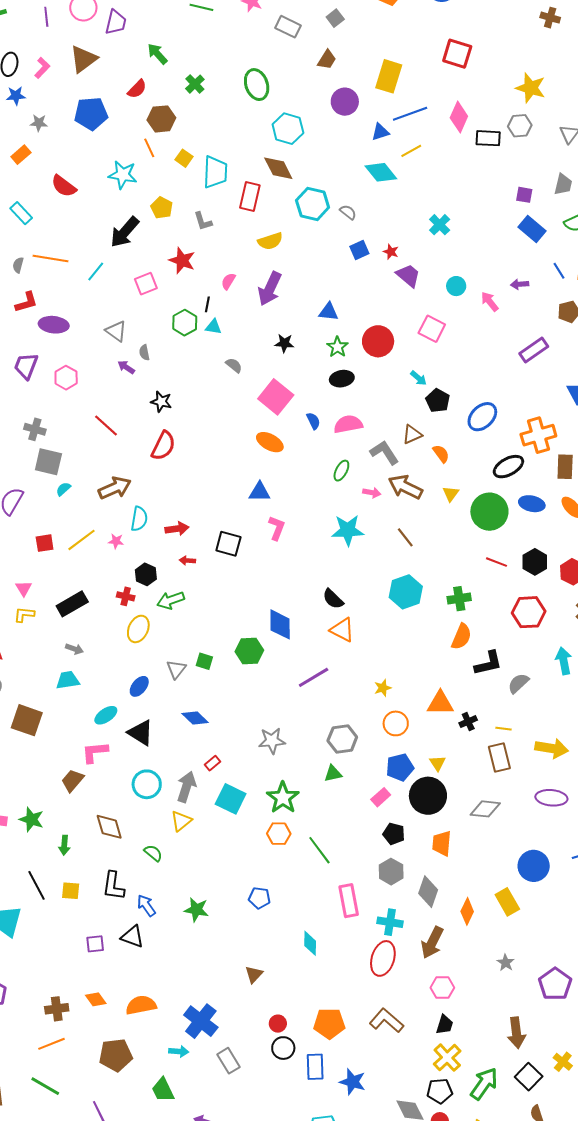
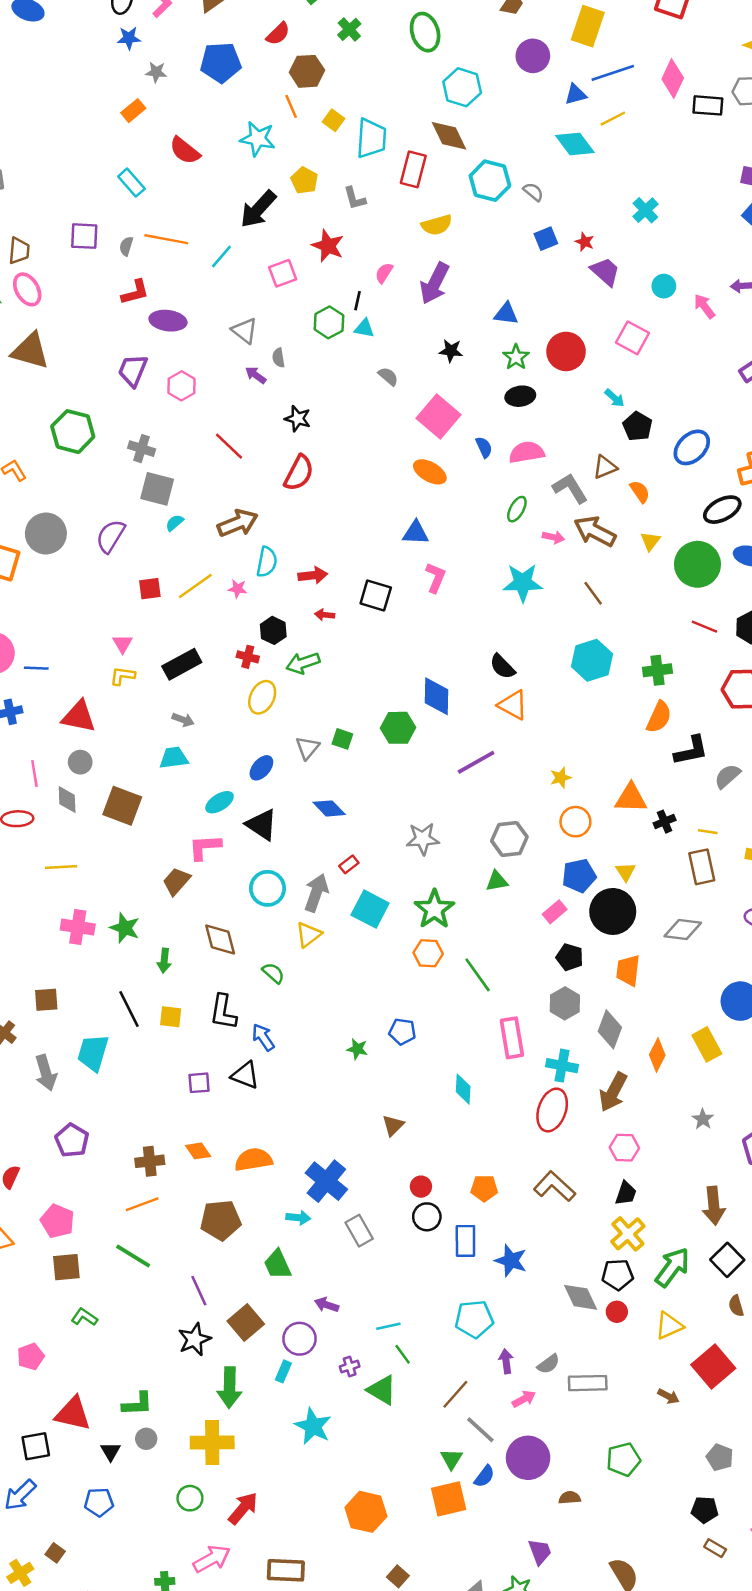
green star: (196, 910) -> (357, 1049), moved, size x0.7
orange pentagon: (329, 1023) -> (484, 1188), size x0.7

